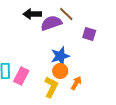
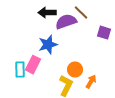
blue star: (60, 56) -> (48, 45), moved
pink rectangle: (21, 76) -> (33, 65), moved

